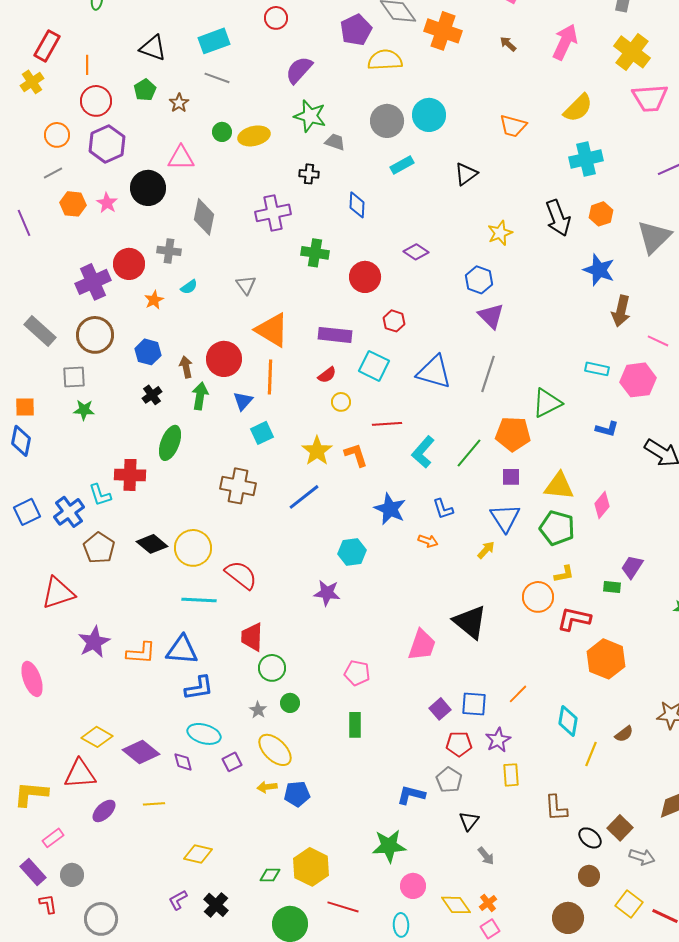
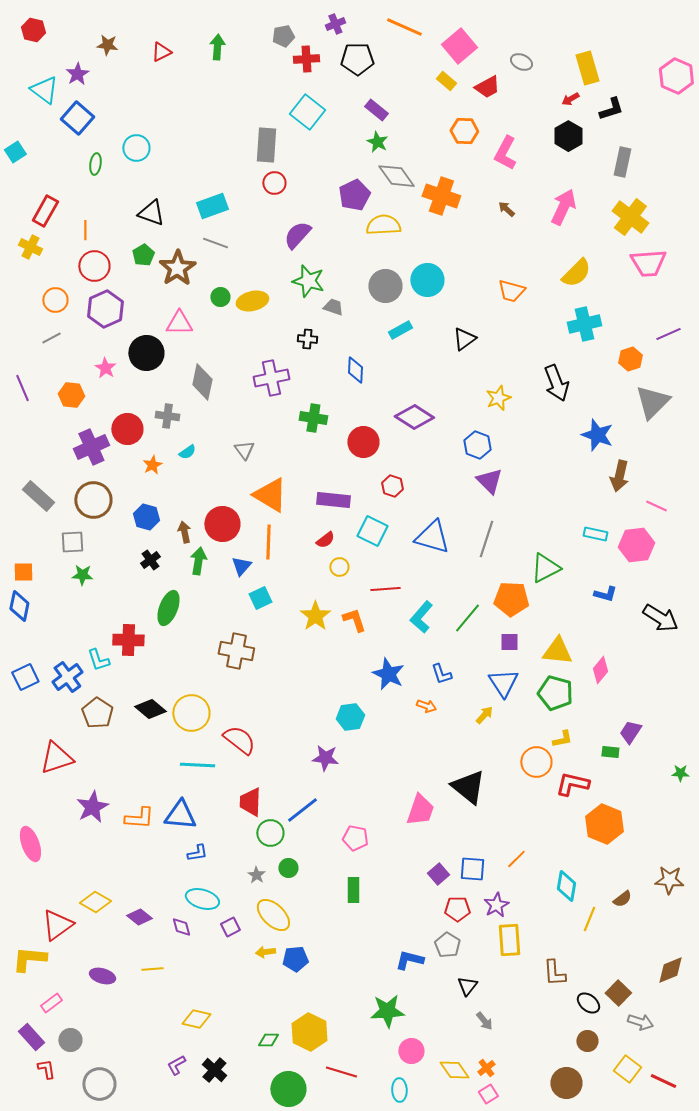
yellow cross: (32, 82) -> (30, 247), turned -30
brown star: (179, 103) -> (177, 268), size x1.8
orange hexagon: (73, 204) -> (71, 395), moved
orange hexagon: (601, 214) -> (630, 359), moved
purple diamond: (416, 252) -> (414, 417), size x1.5
blue line: (304, 497) -> (302, 810), moved
blue L-shape: (199, 688) -> (197, 853), size x0.7
purple diamond: (141, 752) -> (139, 917), size x0.7
red triangle: (80, 774) -> (57, 925), moved, turned -32
yellow rectangle: (511, 775) -> (509, 940), size x1.4
purple ellipse: (104, 811) -> (102, 976), turned 60

